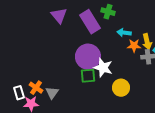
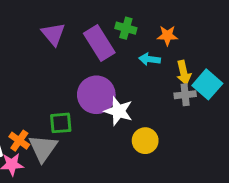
orange star: (134, 46) -> (167, 36), moved
green square: (88, 76) -> (61, 123), moved
gray triangle: (52, 93) -> (43, 148), size x1.5

